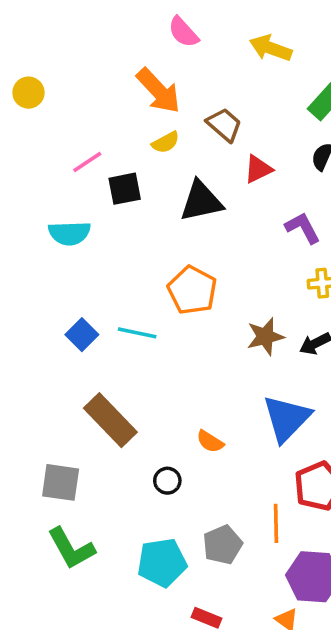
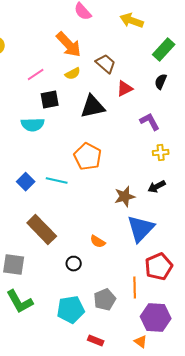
pink line: (87, 162) -> (36, 75), moved
cyan semicircle: (69, 233) -> (33, 125), moved
brown star: (265, 336) -> (125, 197), moved

